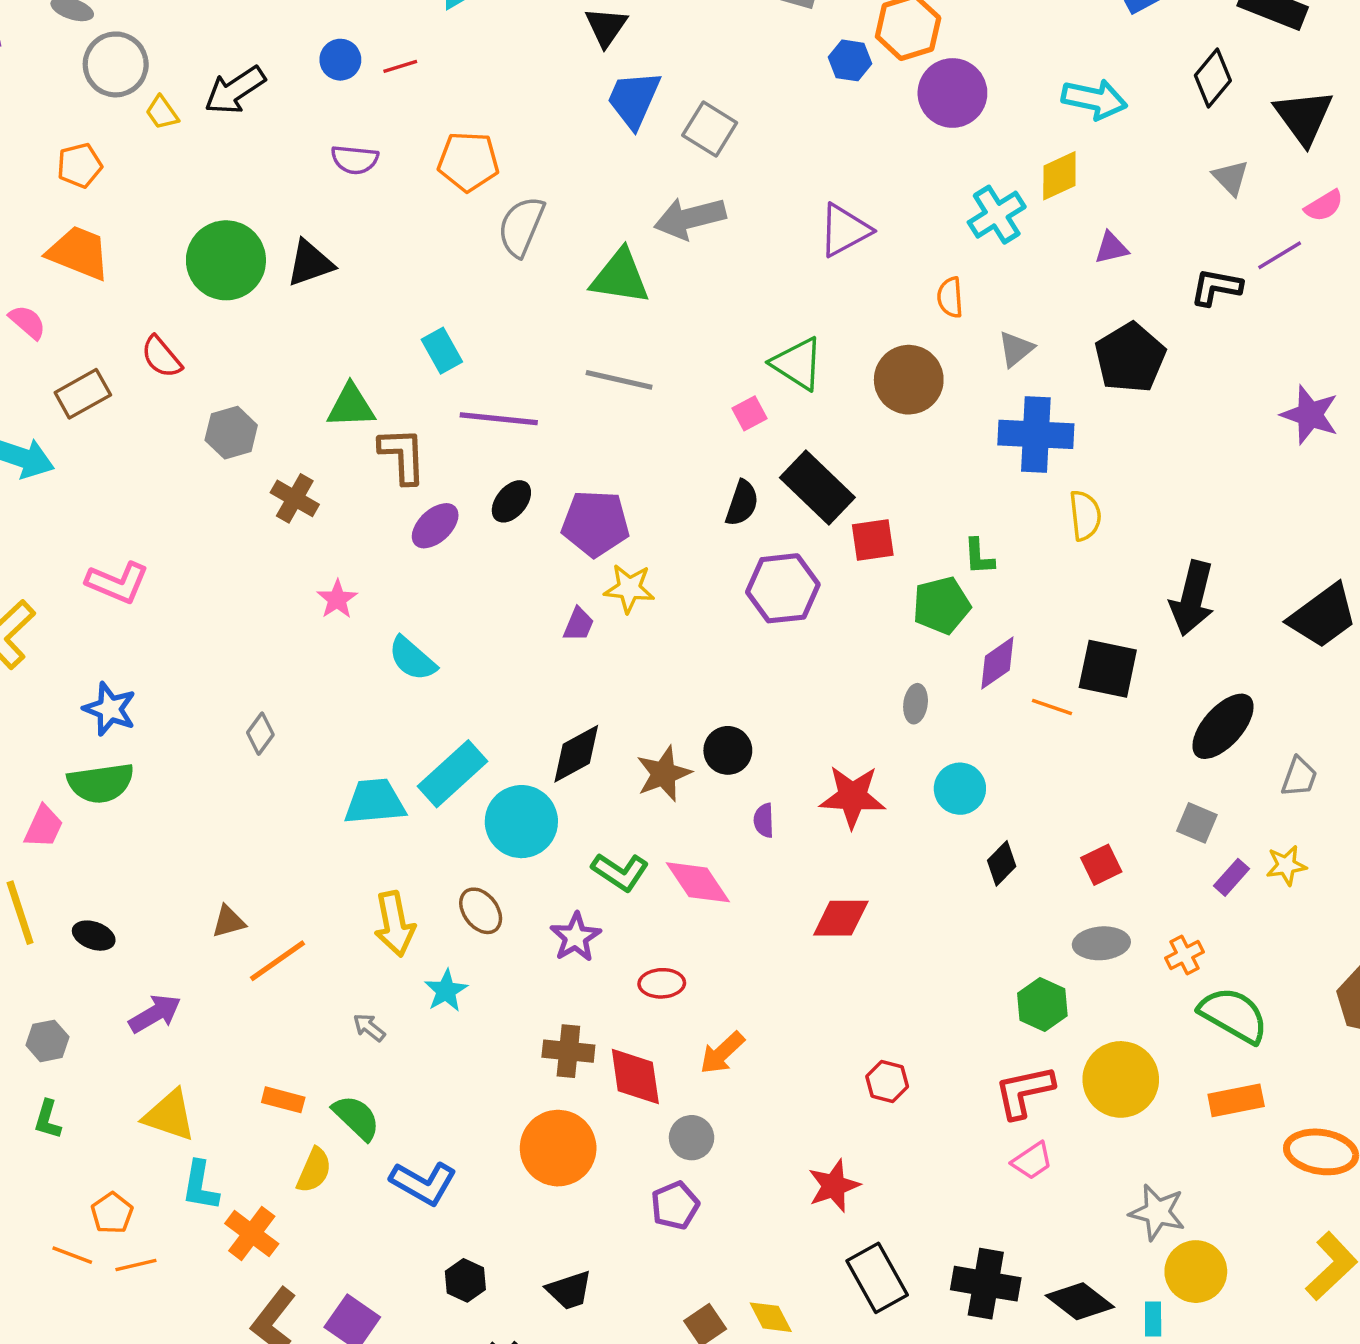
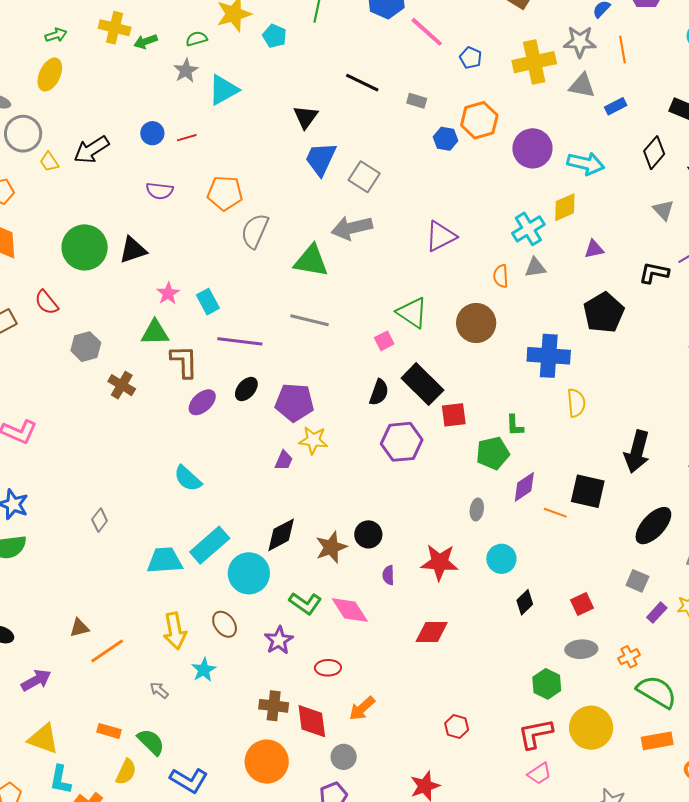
purple circle: (952, 93) -> (532, 148), moved
gray triangle: (1016, 349) -> (535, 268), moved, turned 30
pink star: (337, 599) -> (168, 293), moved

